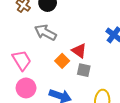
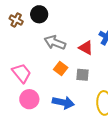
gray arrow: (45, 32) -> (55, 42), moved
red triangle: (79, 51) -> (86, 48), moved

